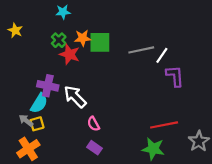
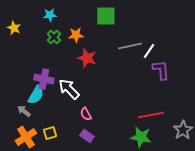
cyan star: (63, 12) -> (50, 15), moved
green square: (100, 42) -> (106, 16), moved
red star: (70, 54) -> (87, 58), moved
yellow square: (37, 124) -> (50, 133), moved

